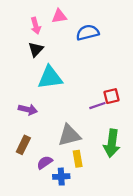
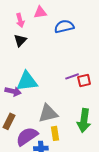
cyan triangle: (50, 78) -> (27, 81), moved
purple line: (97, 106) -> (72, 76), moved
purple semicircle: (45, 162) -> (27, 136), size x1.6

